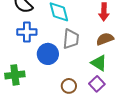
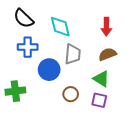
purple square: (97, 84) -> (99, 100), turned -35
brown circle: (69, 86) -> (71, 94), moved

